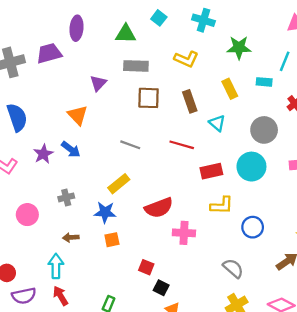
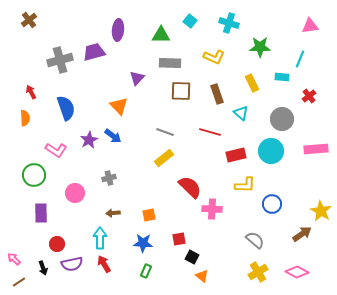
yellow rectangle: (119, 184) -> (164, 158), moved
red semicircle: (159, 208) -> (190, 187), turned -115
blue star: (105, 212) -> (143, 243), moved
red square: (146, 267) -> (179, 239), turned -32

